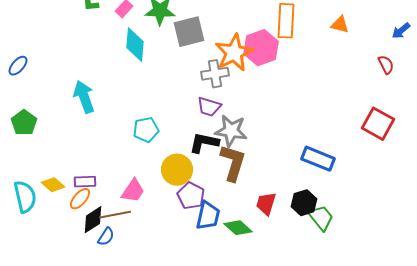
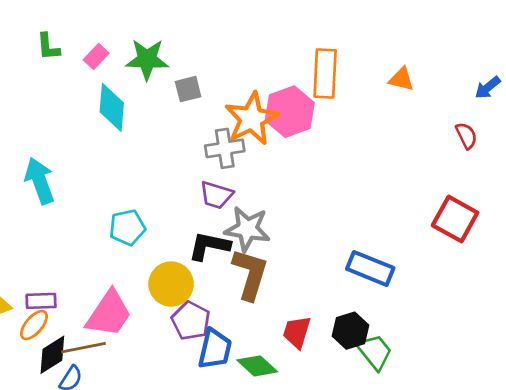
gray square: (189, 32) -> (188, 89), size x0.6
pink trapezoid: (133, 191) -> (109, 314), size x1.4

